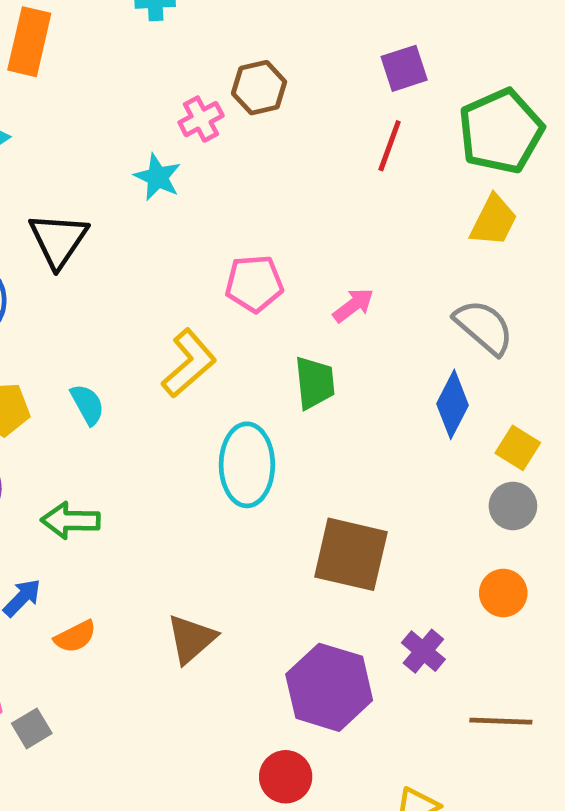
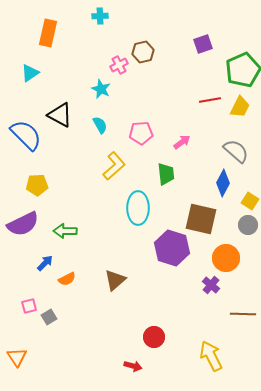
red line: (390, 146) -> (210, 100), moved, turned 60
black triangle: (58, 240) -> (60, 115), turned -36
cyan semicircle: (87, 404) -> (100, 125), moved
brown square: (351, 554) -> (201, 219), moved
orange circle: (503, 593) -> (226, 258), moved, size x1.4
purple hexagon: (329, 687) -> (172, 248), moved

